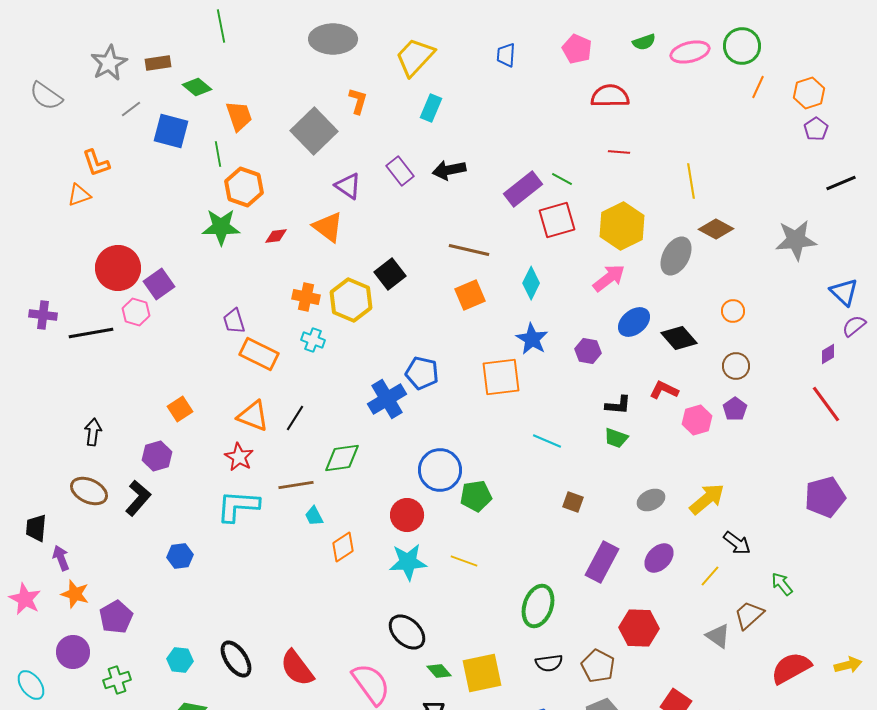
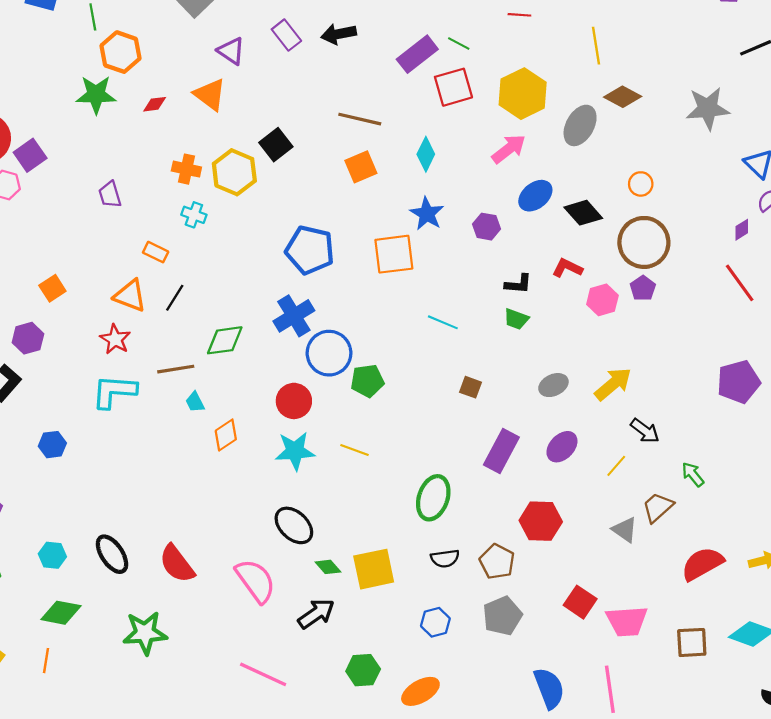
orange rectangle: (259, 354) -> (156, 252), moved, size x0.6
brown circle: (736, 366) -> (644, 242), size x1.8
blue pentagon: (422, 373) -> (310, 250), size x1.4
blue cross: (387, 399) -> (294, 316), moved

